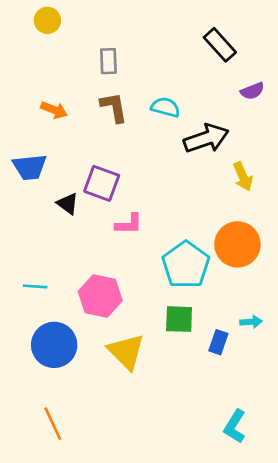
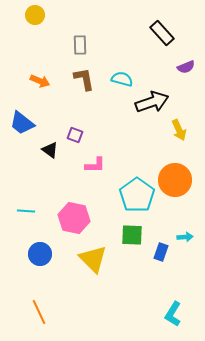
blue trapezoid: (30, 167) -> (22, 123), turned 44
purple square: (102, 183) -> (75, 135), size x0.6
blue circle: (54, 345) -> (40, 254), size x0.7

